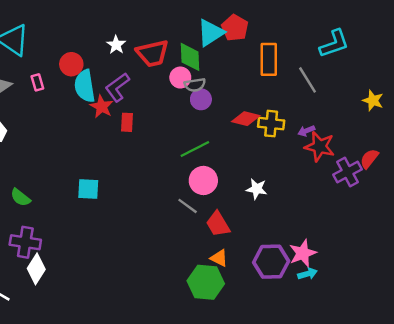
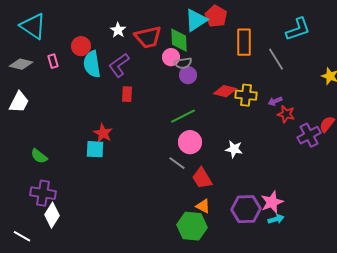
red star: (102, 107) -> (103, 133), moved
red star: (320, 147) -> (286, 114), size x0.7

